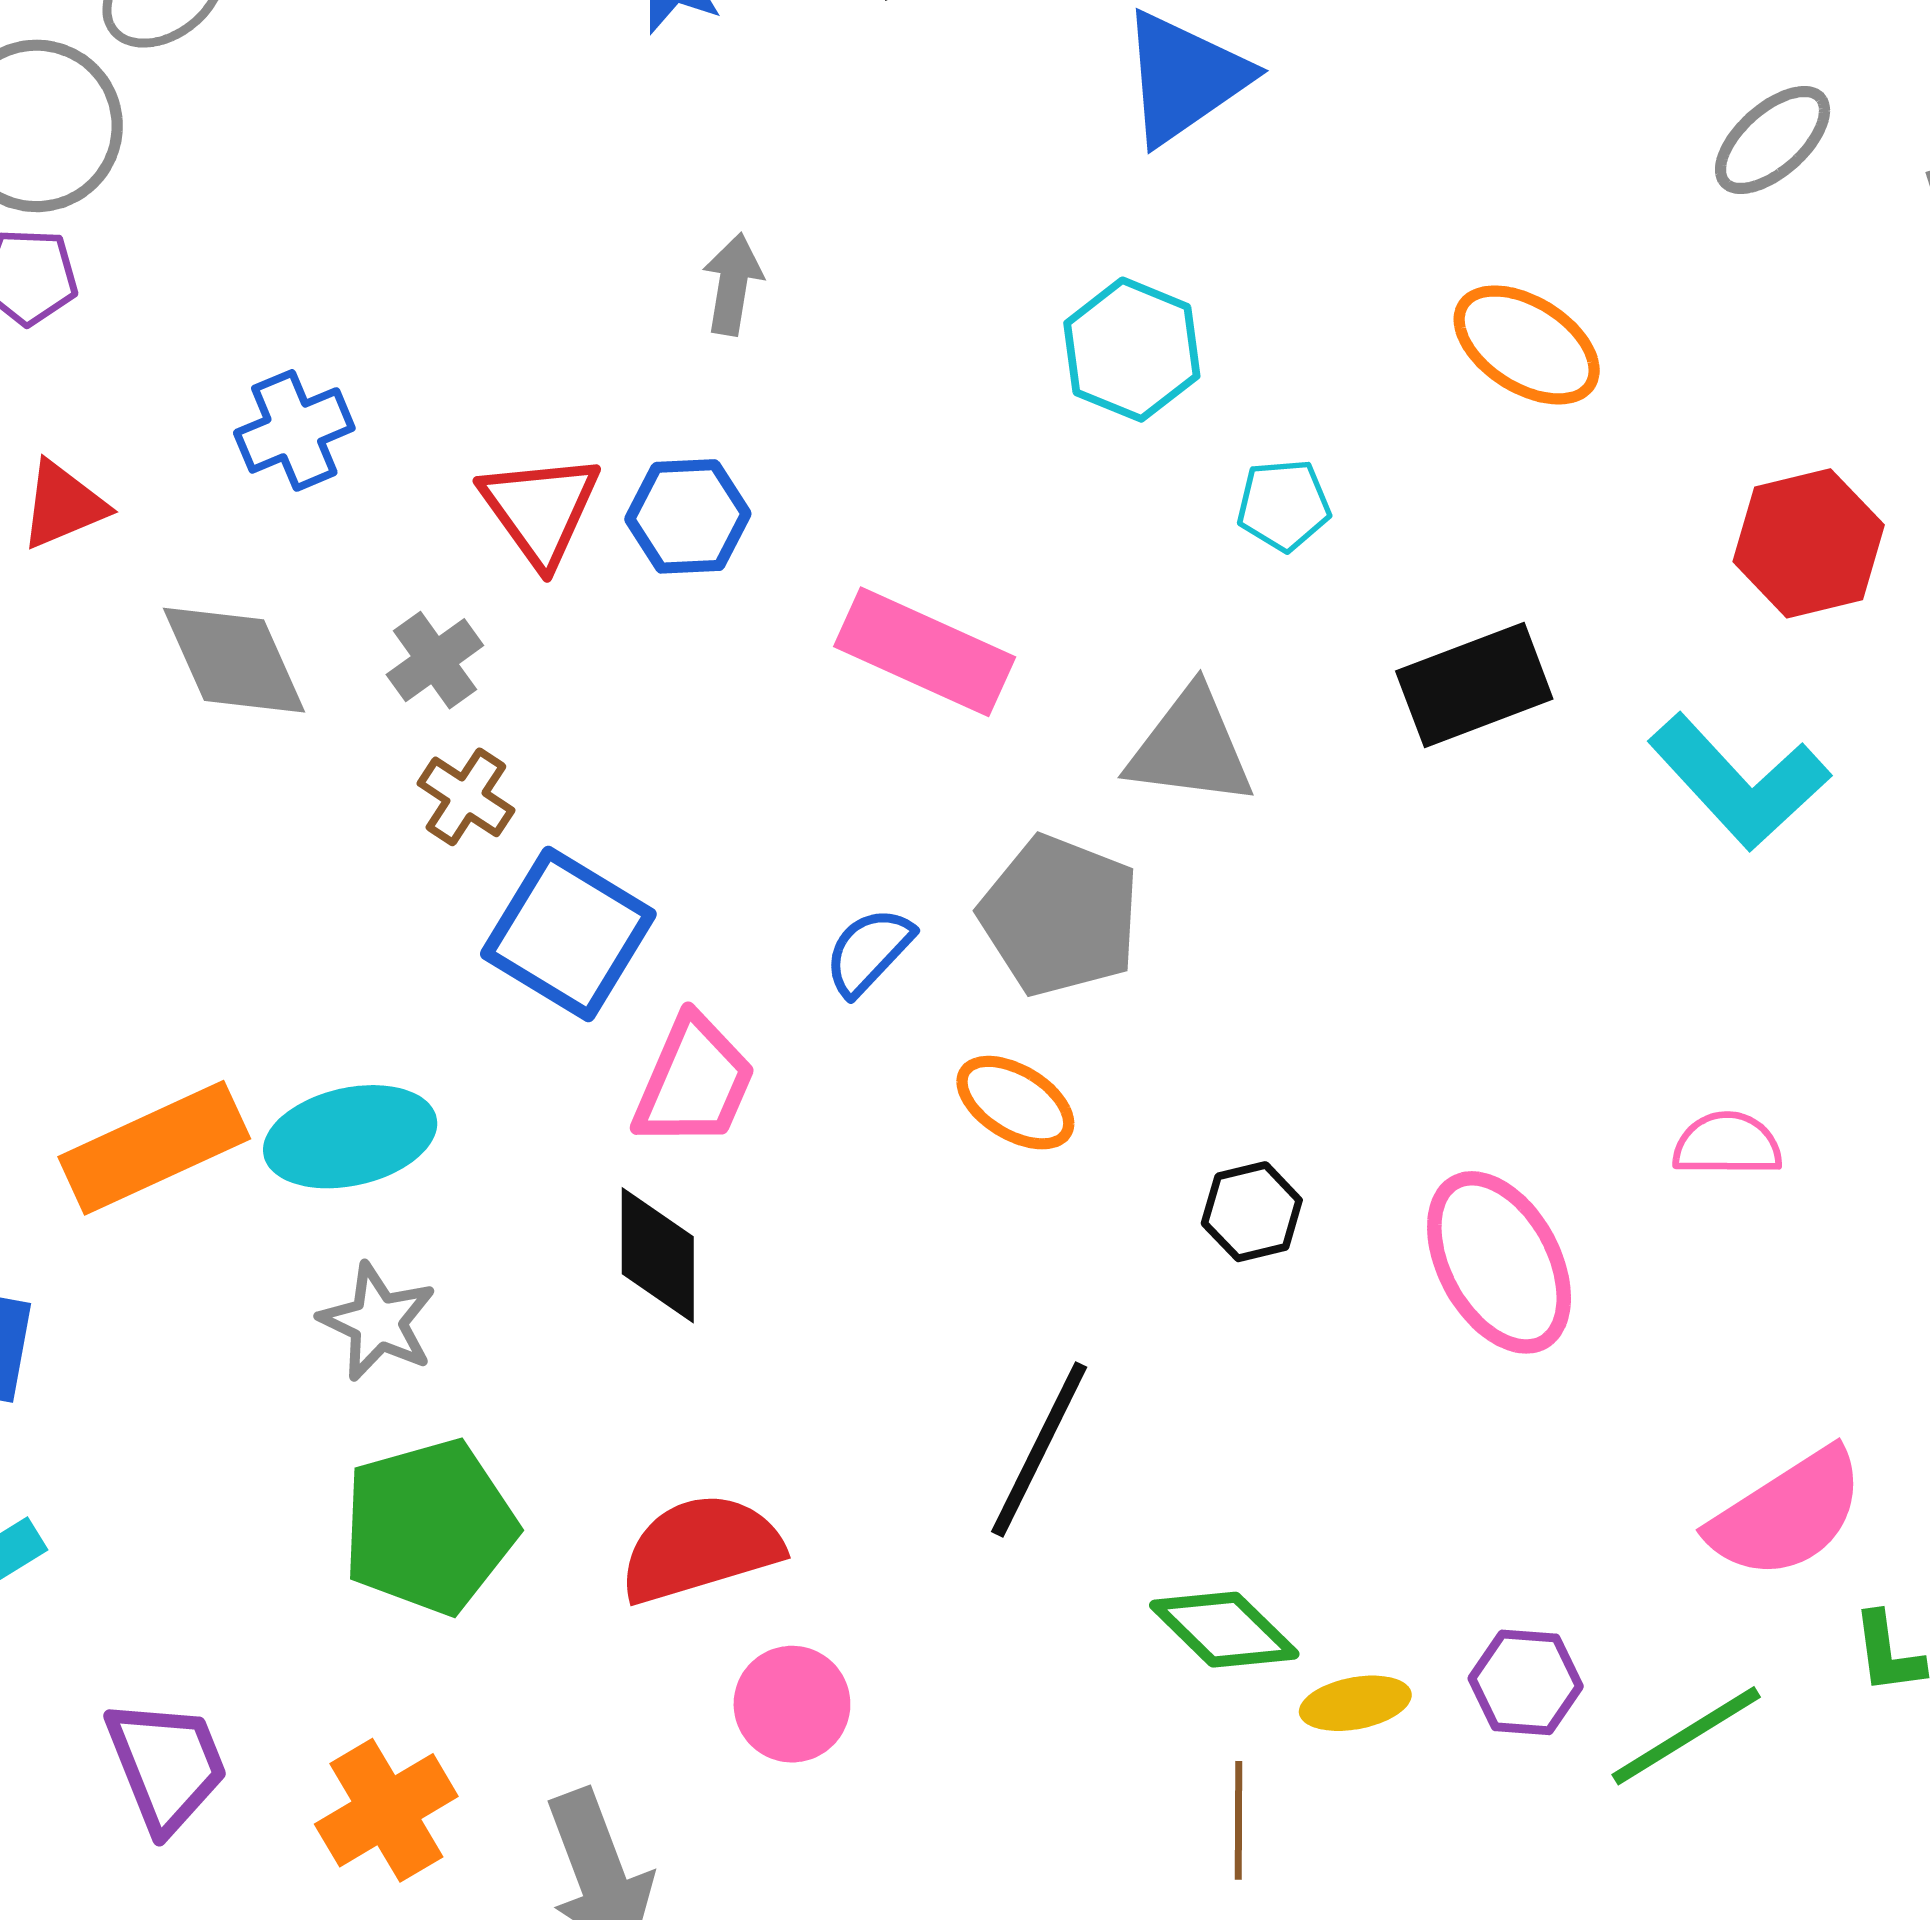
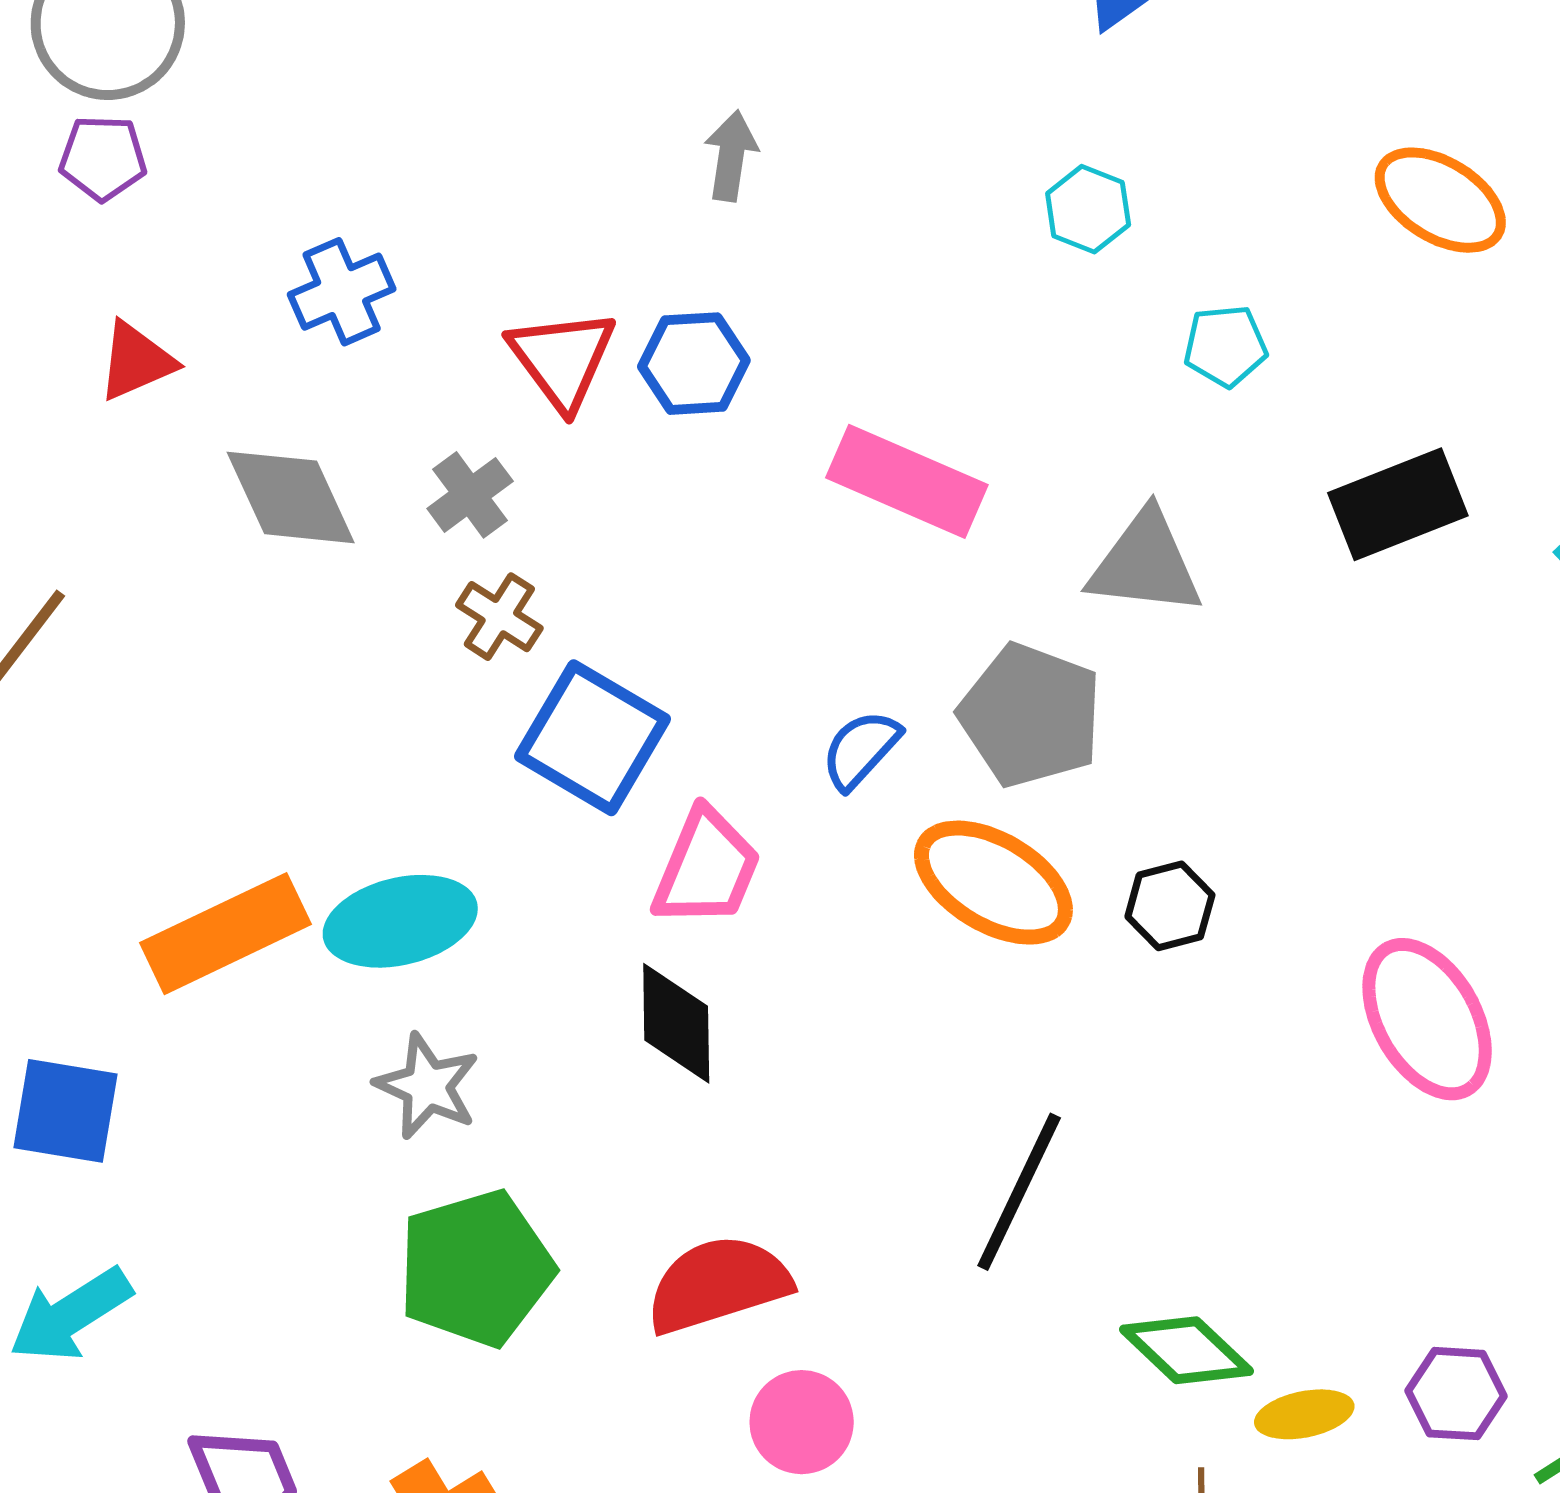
cyan hexagon: (1132, 350) -> (1088, 209), size x0.7
orange ellipse: (1015, 1103) -> (993, 883), size x1.5
black hexagon: (1252, 1212) -> (1170, 906), moved

